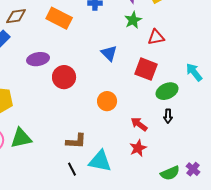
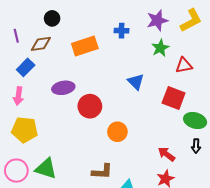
orange rectangle: (59, 18) -> (85, 46), turned -45
green ellipse: (167, 91) -> (195, 121), turned 40
orange circle: (107, 101) -> (117, 132), moved
green triangle: (21, 138) -> (46, 168), turned 30

